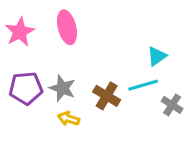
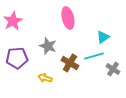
pink ellipse: (67, 27) -> (68, 18), moved
gray star: (62, 88) -> (48, 46), moved

